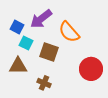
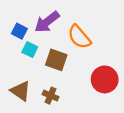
brown triangle: (18, 66) -> (21, 91), moved, turned 36

